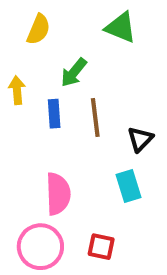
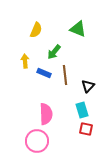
blue rectangle: (54, 114) -> (44, 73), turned -64
red square: (101, 247) -> (86, 129), moved

